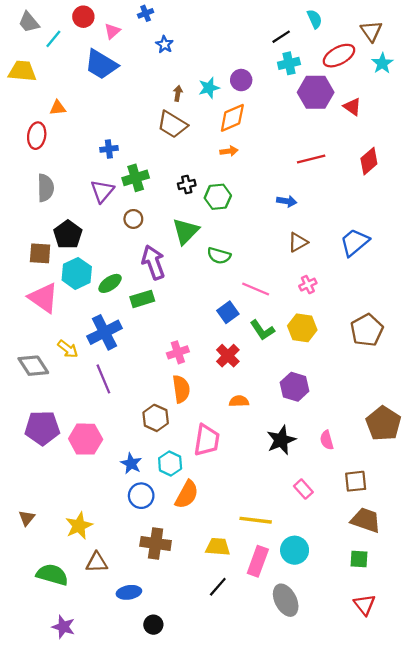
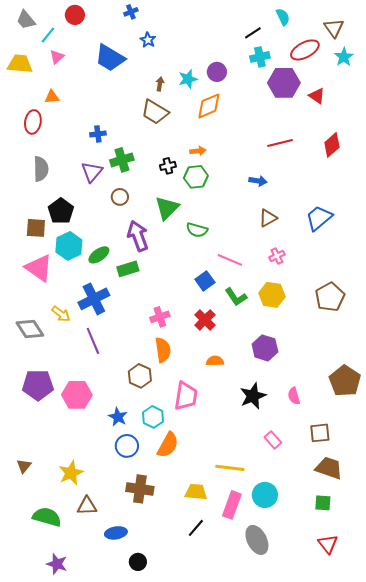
pink triangle: (112, 31) -> (57, 57), moved
blue trapezoid: (101, 64) -> (110, 58), moved
orange arrow: (229, 151) -> (198, 151), moved

